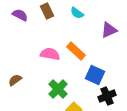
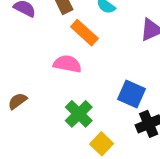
orange rectangle: (76, 51) -> (84, 33), moved

